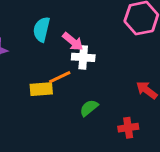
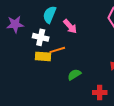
white cross: (83, 57) -> (41, 37), moved

